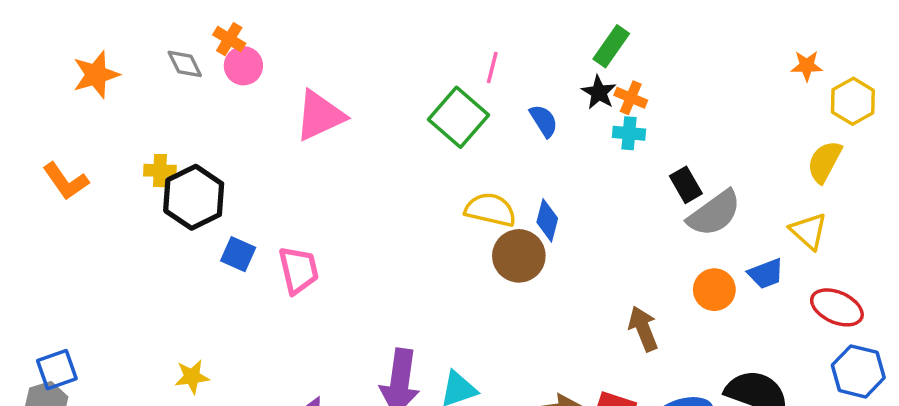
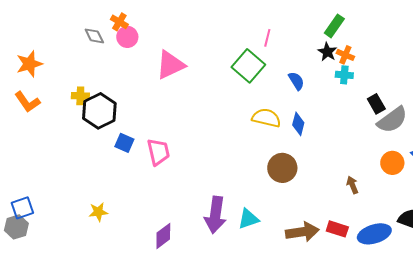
orange star: (96, 75) -> (29, 64), moved
blue semicircle: (544, 121) -> (296, 81), moved
brown circle: (519, 256) -> (282, 168), moved
brown arrow: (643, 329) -> (352, 185), size x0.7

